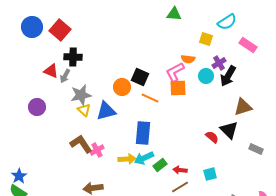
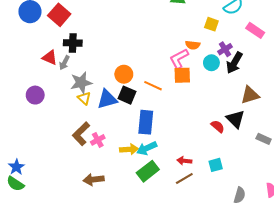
black square: (140, 77) -> (127, 95), moved
brown L-shape: (81, 144) -> (81, 134), turned -100
green rectangle: (160, 165) -> (148, 171), moved, size x1.5

